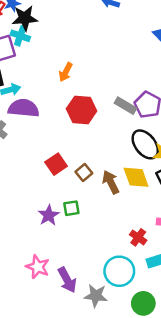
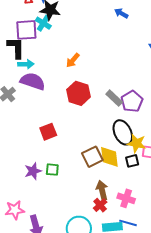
brown square: (84, 172) -> (92, 157), moved, size x1.5
brown arrow: (111, 182) -> (102, 190), moved
pink star: (38, 267) -> (15, 210), turned 30

